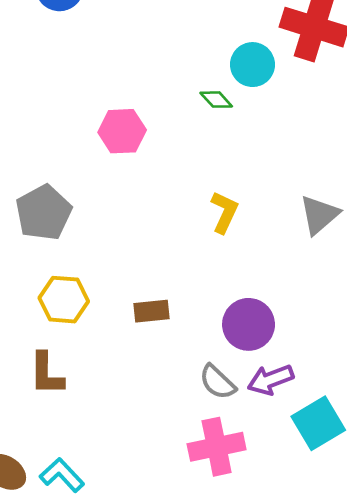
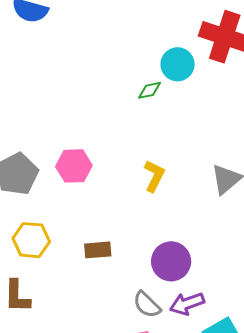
green diamond: (216, 100) -> (150, 90), turned -60
pink hexagon: (122, 131) -> (74, 166), moved

